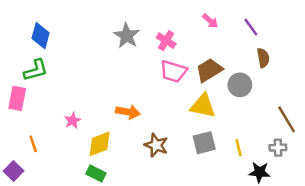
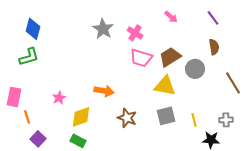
purple line: (251, 27) -> (213, 18), moved
pink rectangle: (17, 98) -> (14, 97), moved
brown line: (287, 119) -> (233, 83), moved
purple square: (14, 171) -> (38, 139), moved

